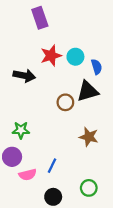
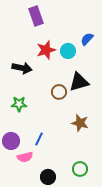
blue semicircle: (97, 67) -> (87, 39), moved, turned -120
green star: (21, 130) -> (19, 104), moved
blue line: (52, 166) -> (39, 139), moved

